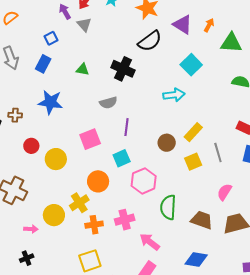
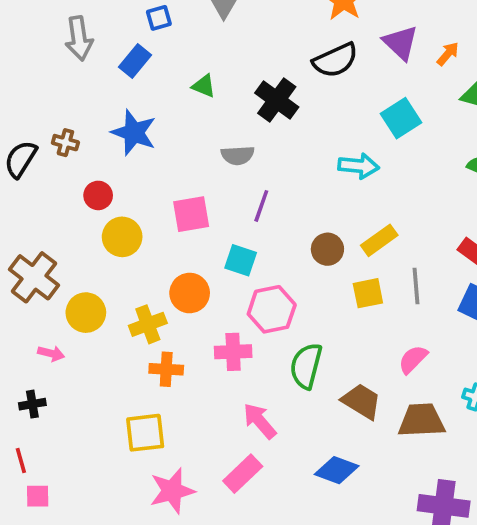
red circle: (31, 146) -> (98, 195), moved
cyan square: (122, 158) -> (241, 260), turned 30
yellow circle: (54, 215) -> (86, 313), moved
pink cross: (125, 220) -> (233, 352), moved

